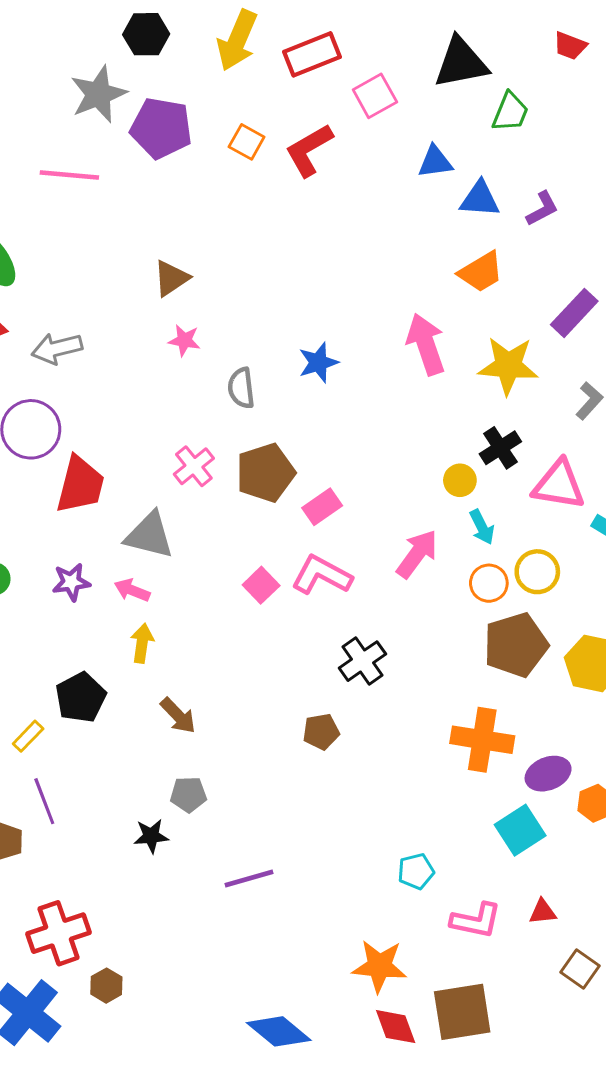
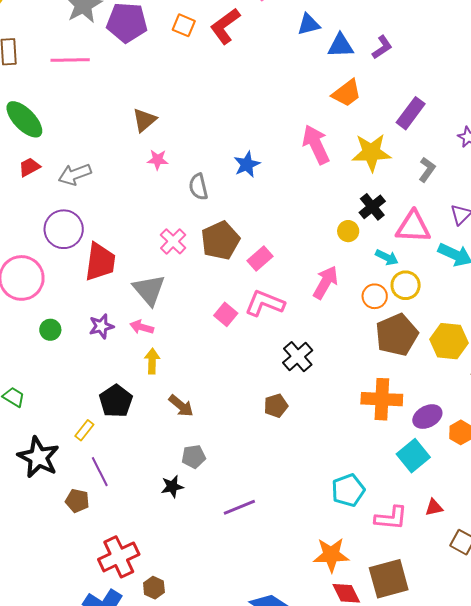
cyan arrow: (482, 527) -> (387, 257), moved, turned -30
gray triangle: (149, 535) -> (149, 290), turned 42
cyan pentagon: (416, 871) -> (348, 490), size x1.4

